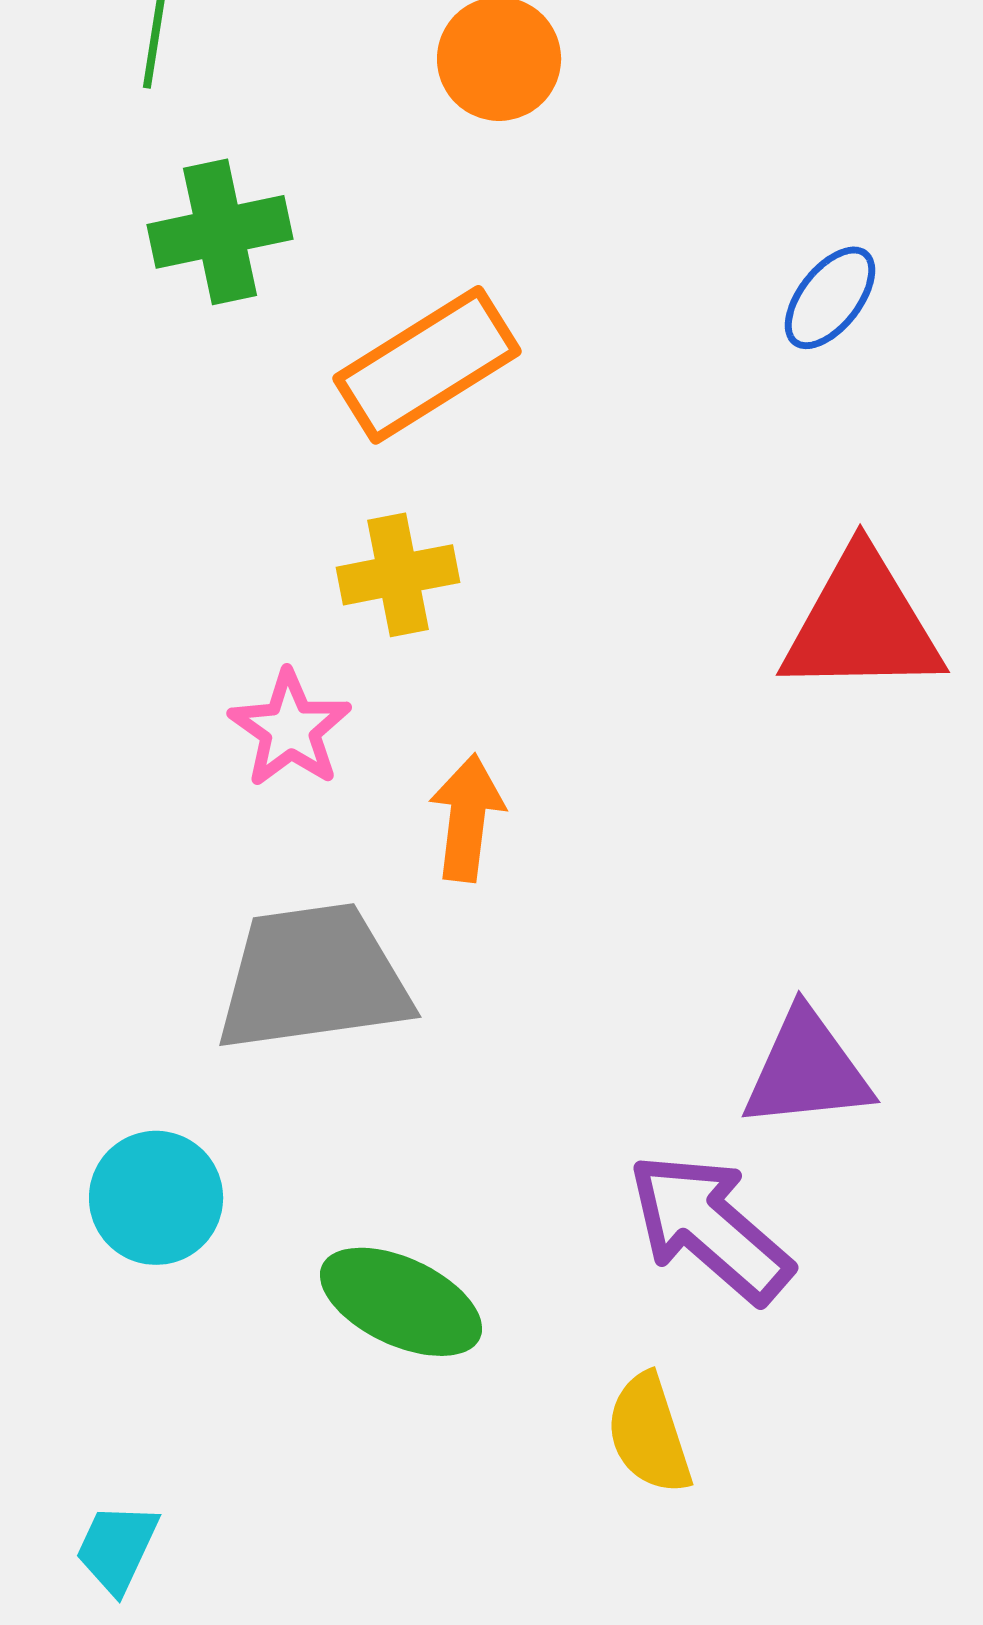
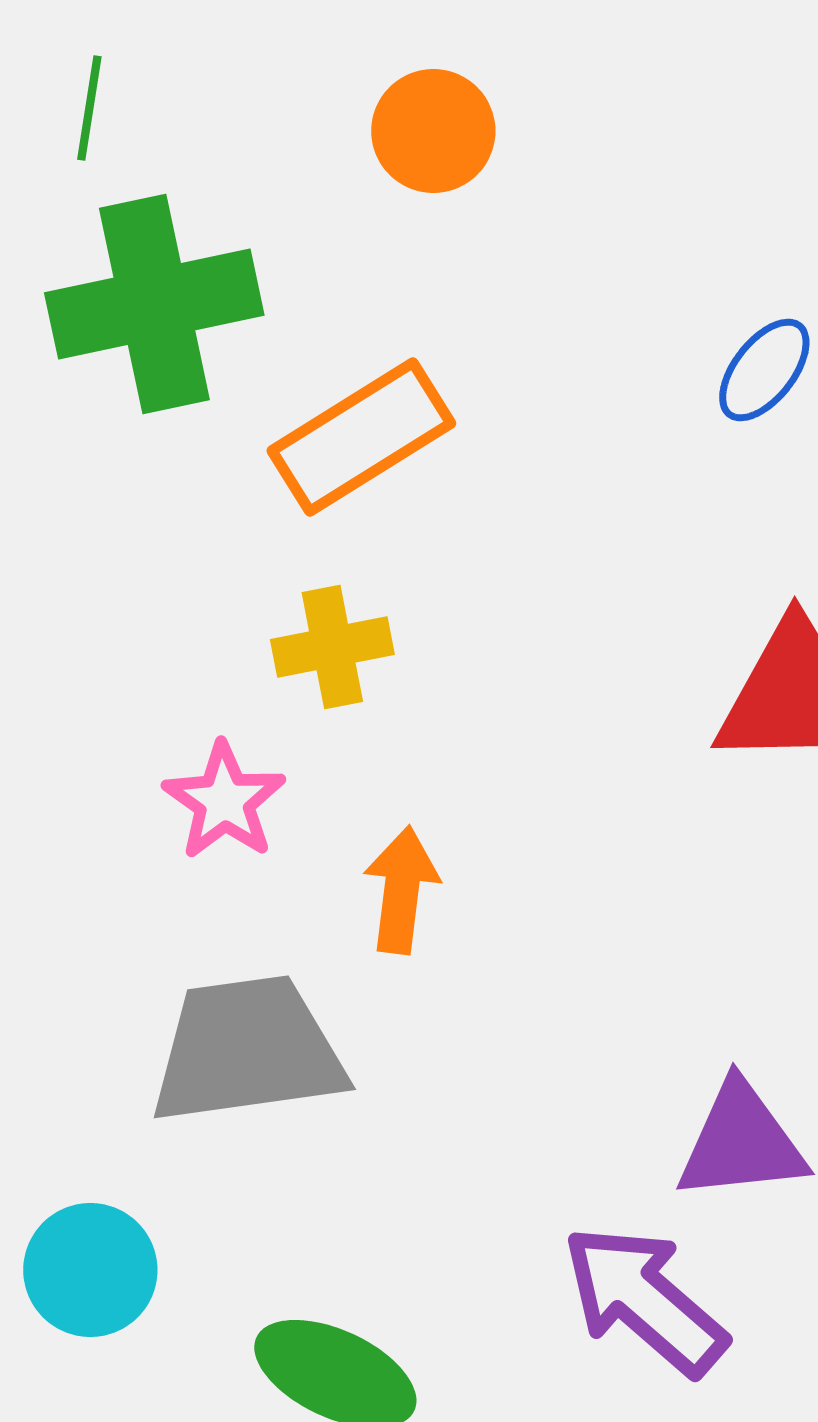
green cross: (220, 232) -> (154, 304), size x1.5

